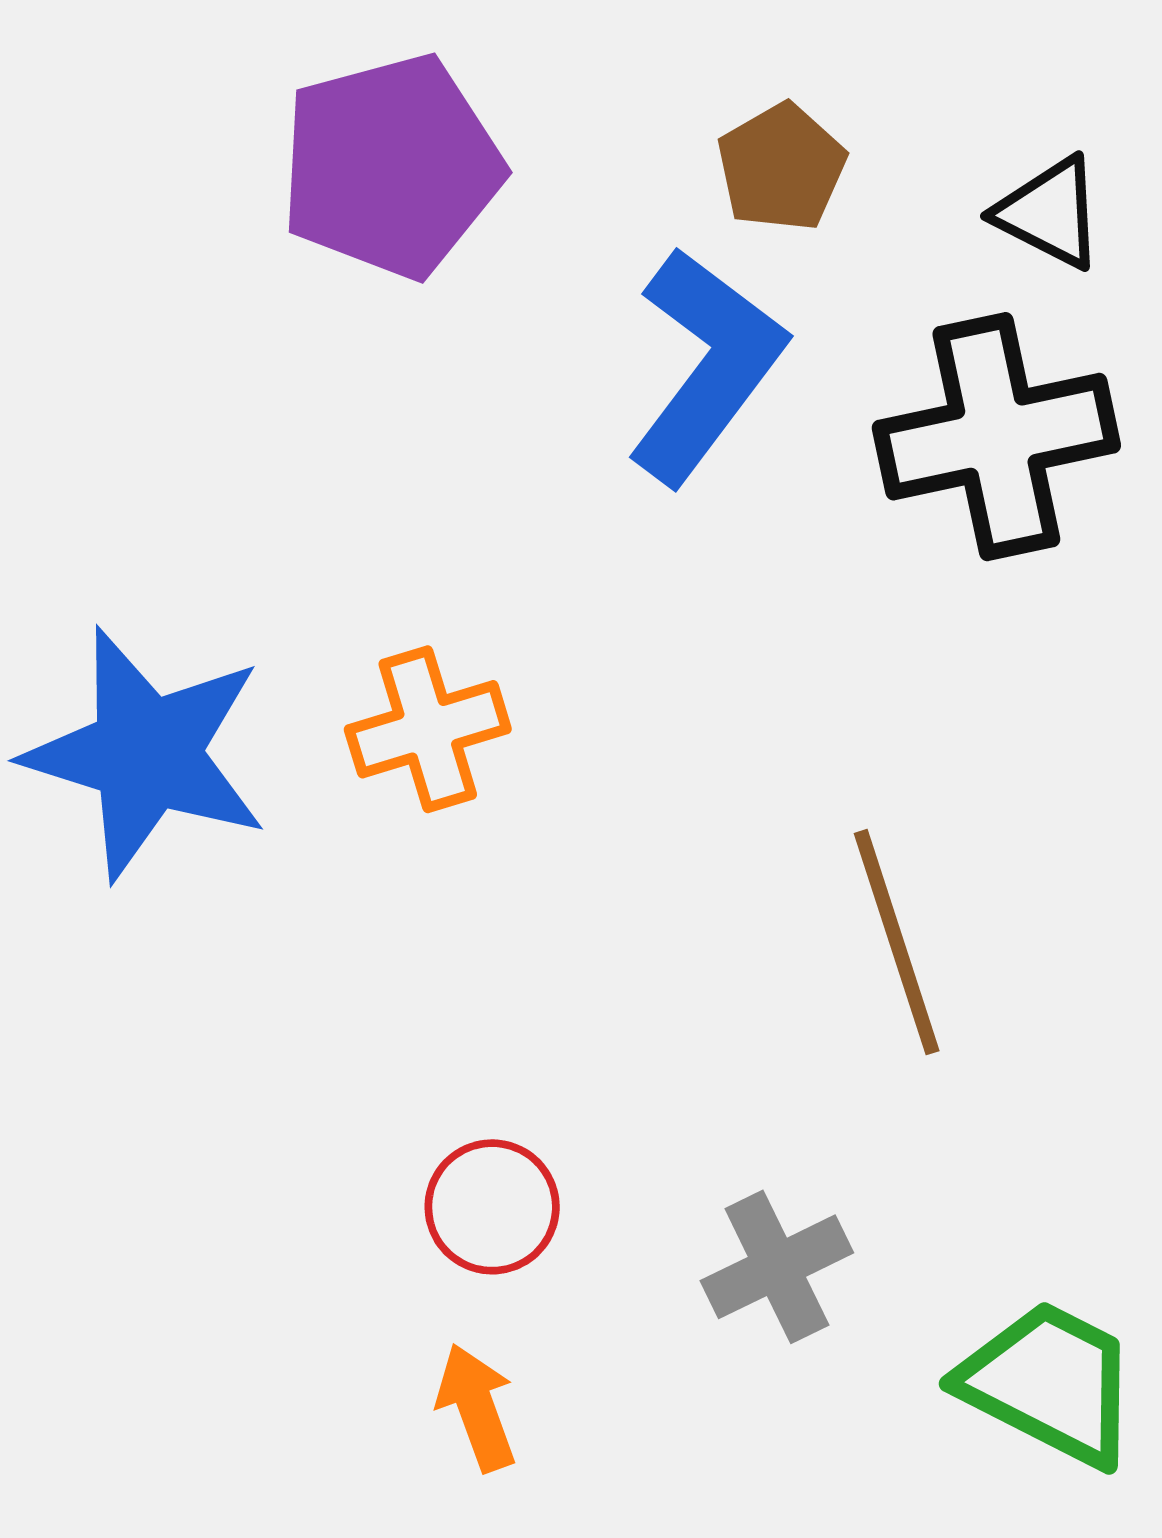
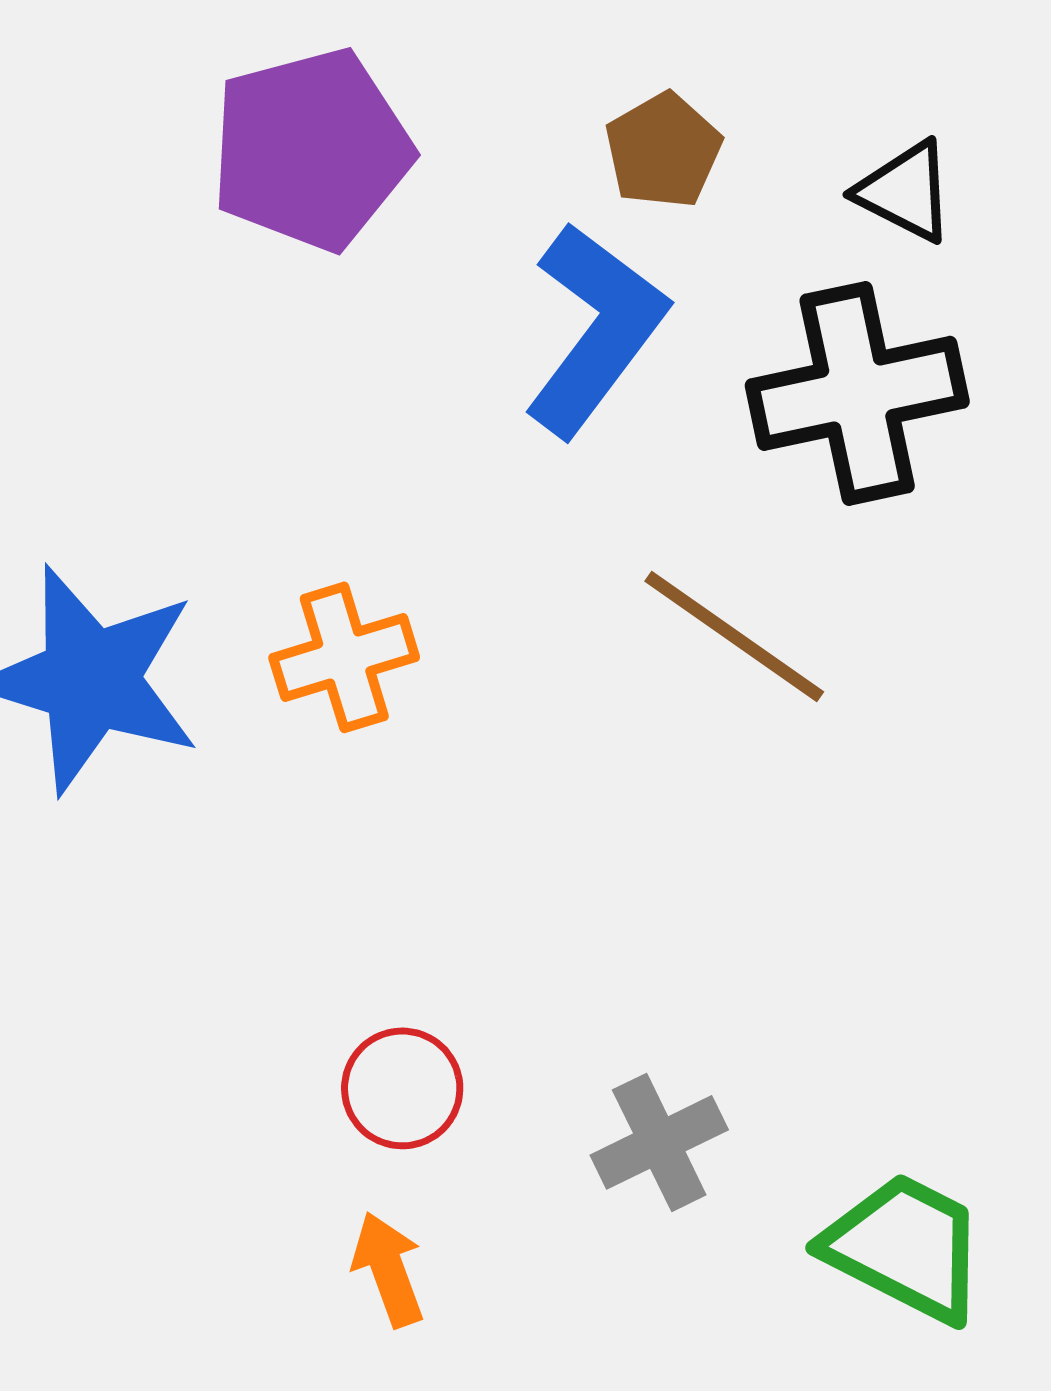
brown line: (897, 942) -> (734, 636), moved, turned -37

